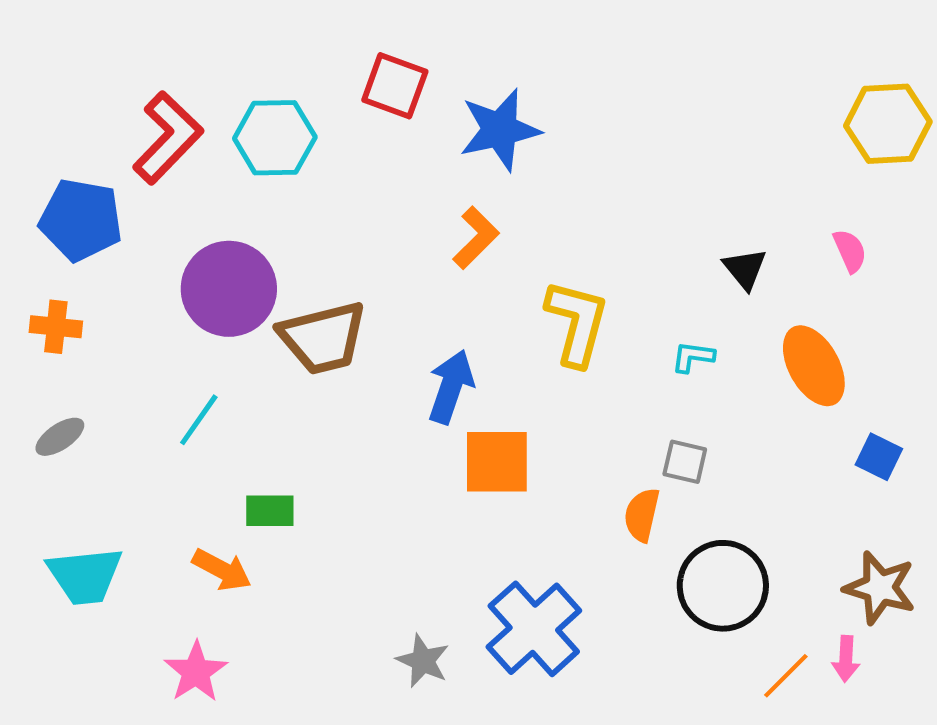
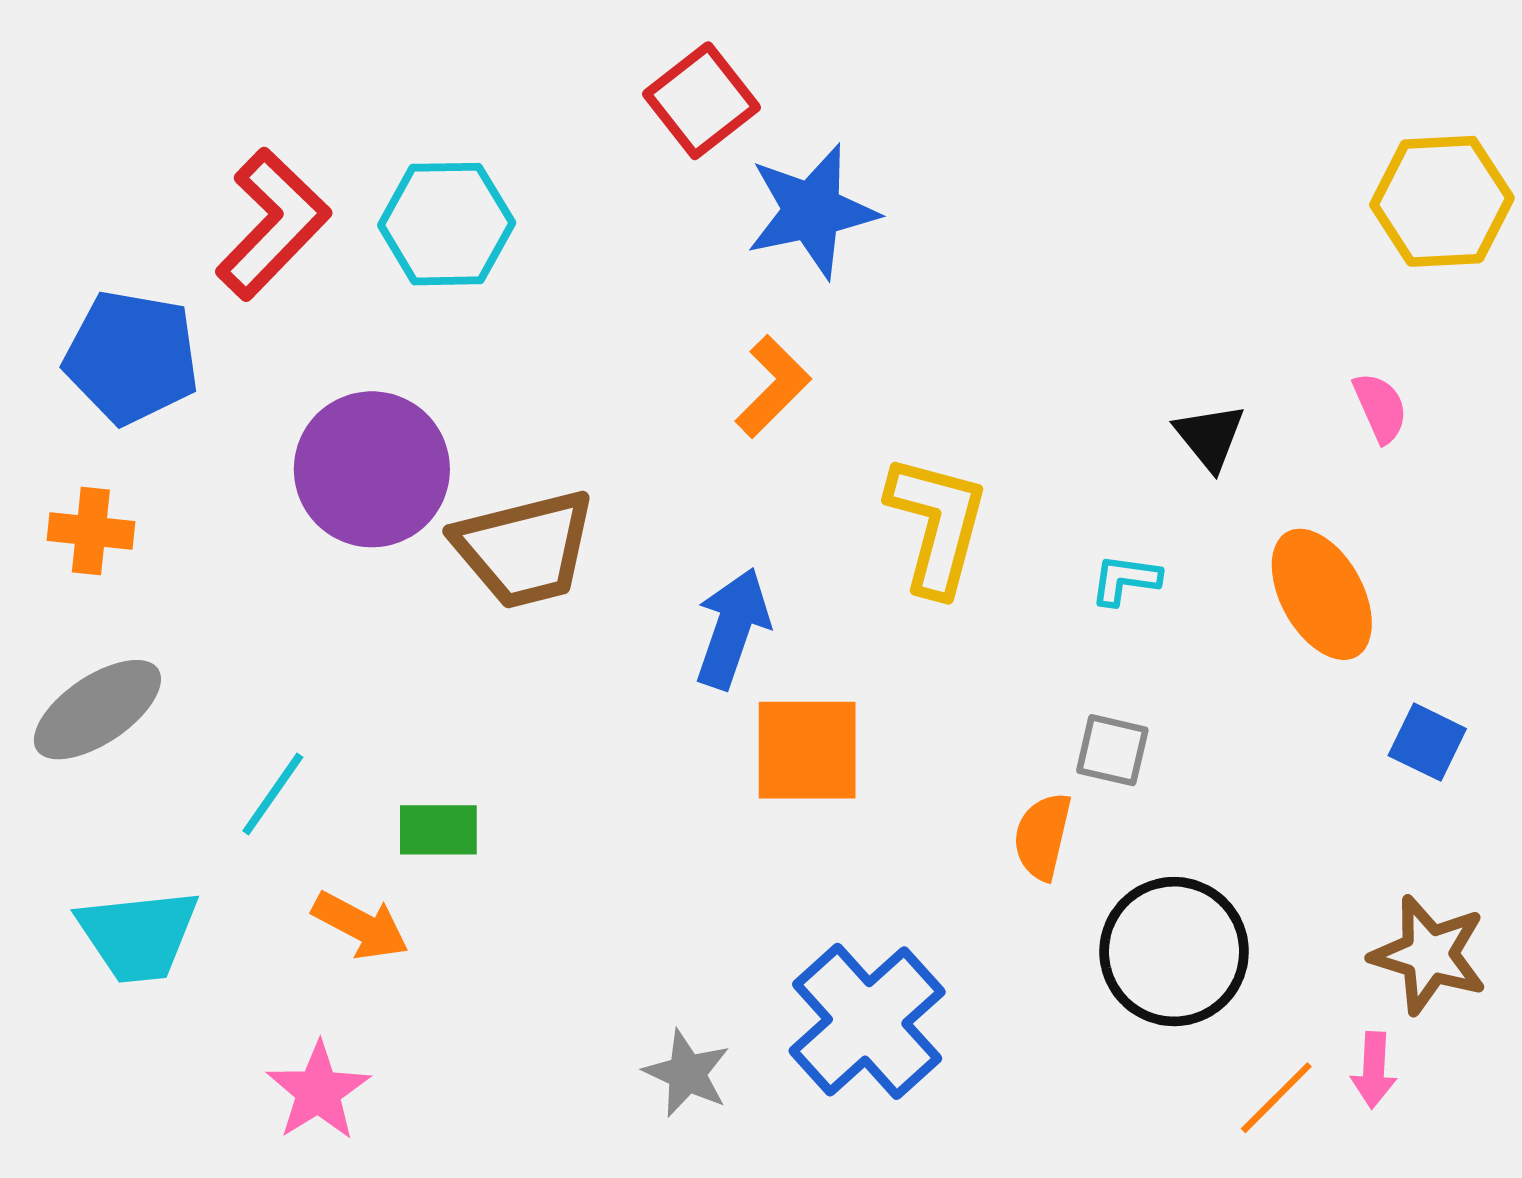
red square: (395, 86) -> (701, 101), moved, turned 32
cyan line: (199, 420) -> (273, 794), moved
gray ellipse: (60, 437) -> (97, 710), size x1.6

